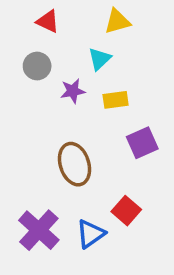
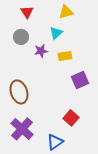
red triangle: (48, 21) -> (27, 12), turned 32
brown ellipse: (75, 164) -> (19, 92), moved
blue triangle: (91, 234) -> (55, 142), moved

